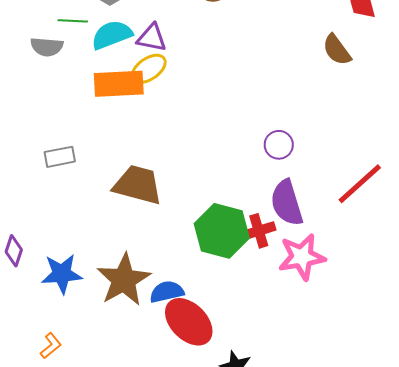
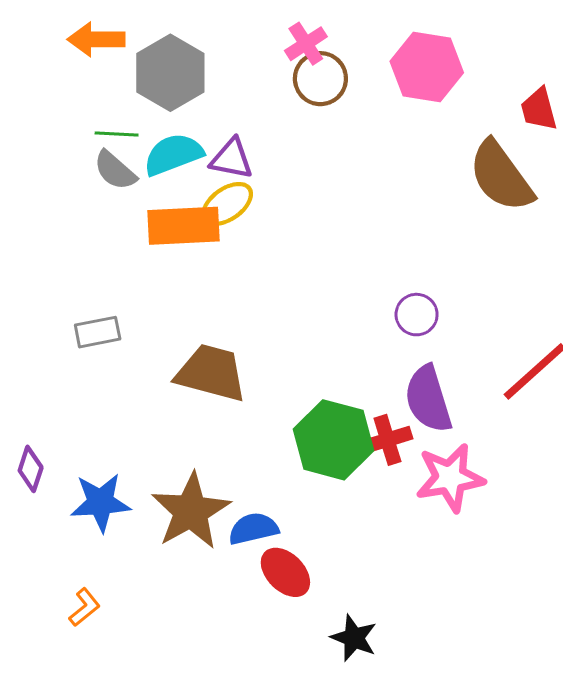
gray semicircle: (47, 47) -> (115, 170), moved, turned 36
brown semicircle: (337, 50) -> (501, 176), size x1.6
red ellipse: (189, 322) -> (285, 572), size x0.7

